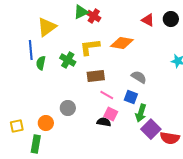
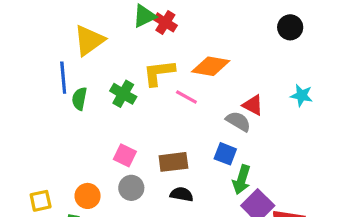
red triangle: (148, 20) -> (253, 105), moved
brown rectangle: (96, 76) -> (173, 162), moved
pink line: (107, 95) -> (186, 97), moved
gray circle: (68, 108) -> (131, 188), moved
pink square: (111, 114) -> (125, 155), moved

